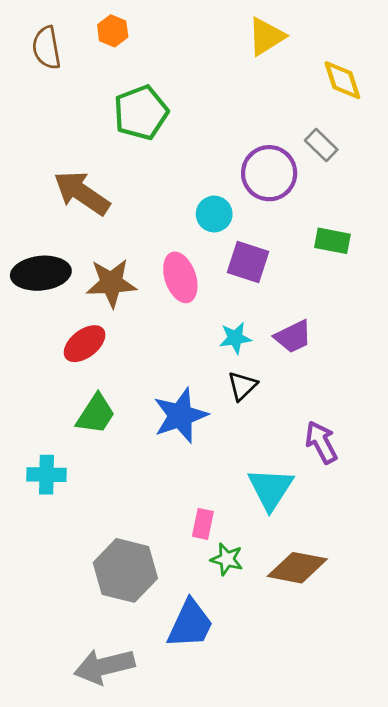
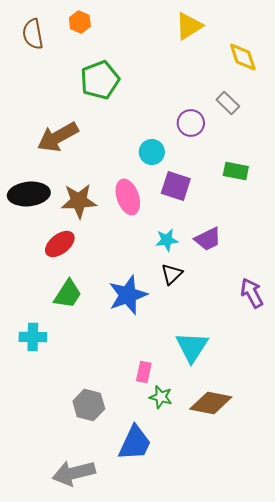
purple circle: (269, 173) -> (191, 123), size x0.7
brown arrow: (82, 193) -> (58, 137), turned -63
purple arrow: (321, 442) -> (252, 293), moved
gray hexagon: (125, 570) -> (89, 405), size x0.7

